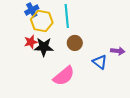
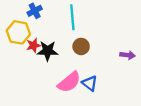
yellow hexagon: (42, 21) -> (18, 32), moved
blue triangle: (100, 62) -> (90, 83), moved

